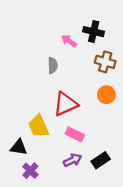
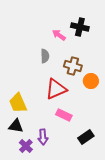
brown cross: (105, 62) -> (73, 66), moved
yellow trapezoid: (39, 126) -> (18, 103), moved
purple arrow: (72, 160) -> (43, 137), moved, turned 112

